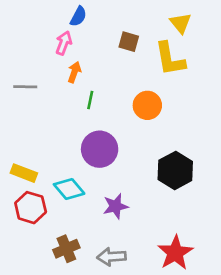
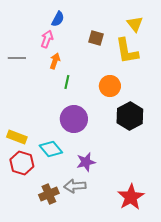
gray line: (25, 87) -> (17, 58), moved
black hexagon: (175, 170) -> (130, 116), moved
gray arrow: (112, 257) -> (75, 186), moved

